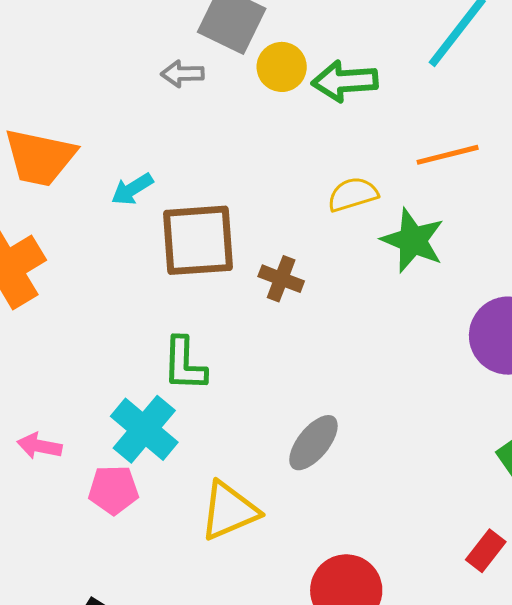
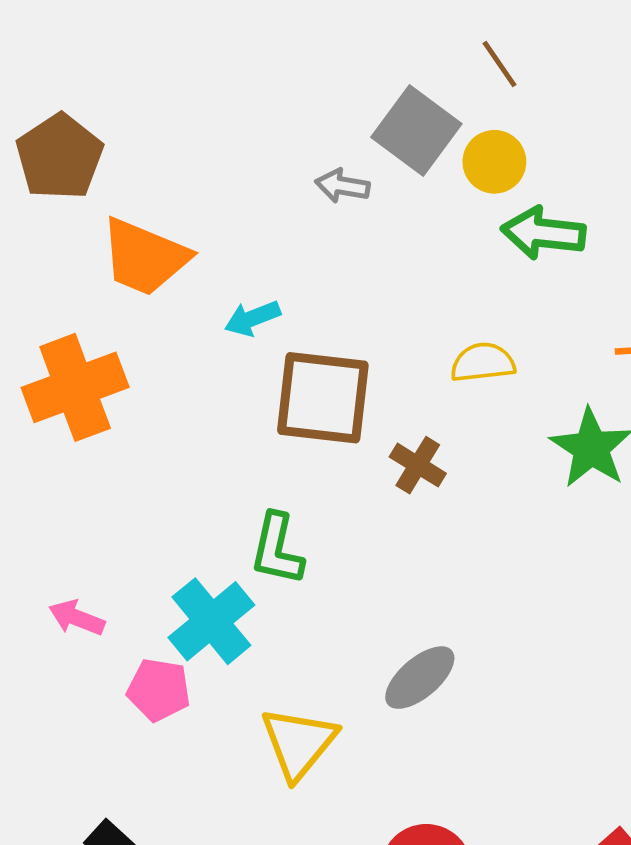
yellow circle: (282, 67) -> (494, 162), moved
yellow semicircle: (353, 194) -> (483, 362), moved
yellow triangle: (229, 511) -> (299, 743), turned -38

